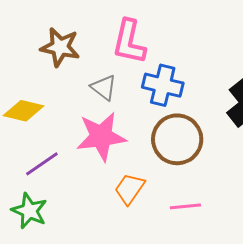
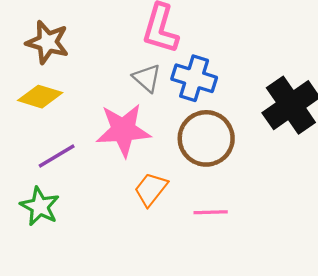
brown star: (60, 47) -> (47, 42), moved
gray triangle: (104, 88) -> (147, 78), moved

